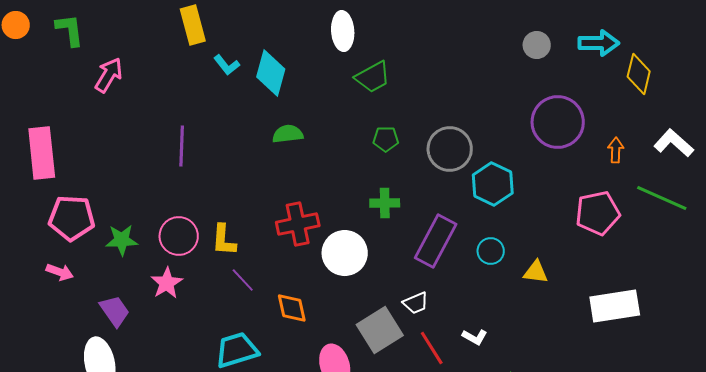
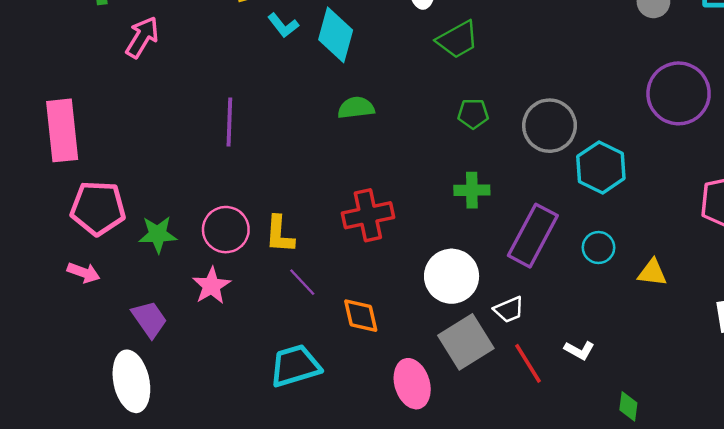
white circle: (345, 253) -> (452, 276), moved

